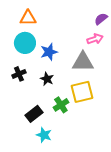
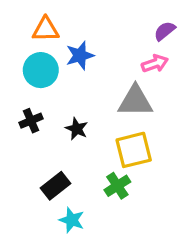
blue star: (49, 52) -> (80, 55), moved
green cross: (61, 105) -> (117, 186), moved

